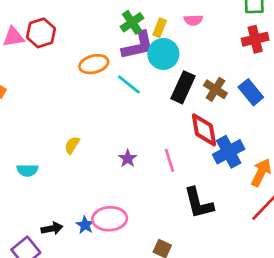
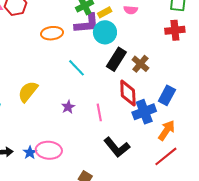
yellow rectangle: (160, 28) -> (105, 12), turned 32
cyan line: (129, 84) -> (77, 68), moved
blue rectangle: (251, 92) -> (167, 95), moved, turned 60
yellow semicircle: (72, 145) -> (28, 92), size x1.6
black L-shape: (199, 203) -> (117, 147), turned -32

